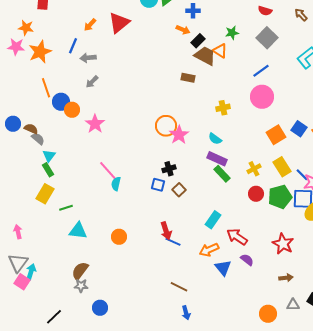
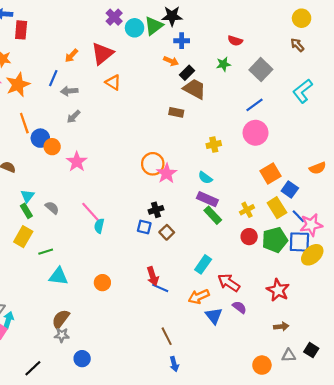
red semicircle: (265, 11) -> (235, 41), moved
orange triangle: (220, 51) -> (113, 82), moved
blue square: (299, 129) -> (290, 189), moved
gray semicircle: (38, 139) -> (52, 208), moved
brown line: (179, 287) -> (167, 336), turned 36

